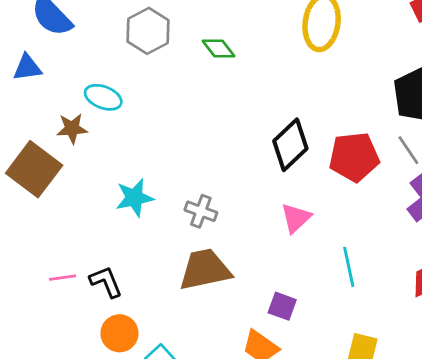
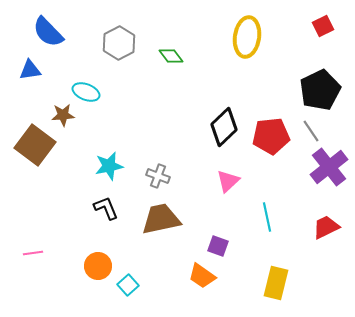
pink line: (63, 278) -> (33, 253), moved
black L-shape: (106, 282) -> (106, 208), moved

